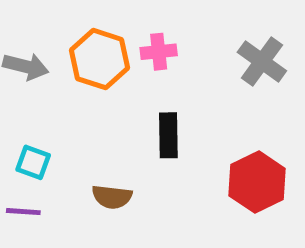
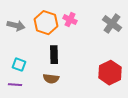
pink cross: (159, 52) -> (70, 20), turned 32
black rectangle: (168, 135) -> (54, 55), moved

